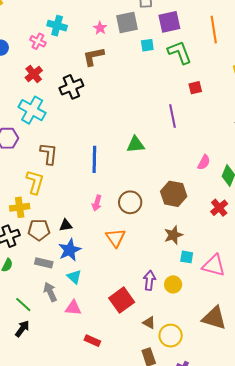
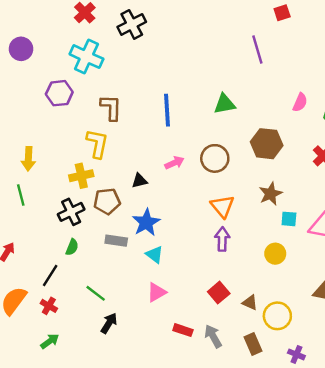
green triangle: (136, 145) -> (224, 104), moved
pink arrow: (97, 203) -> (174, 163), turned -126
black triangle: (66, 225) -> (140, 181), moved
orange triangle: (116, 238) -> (222, 206), moved
purple arrow: (149, 280) -> (222, 239), moved
gray arrow: (50, 292) -> (213, 336), moved
red square: (122, 300) -> (219, 293), moved, size x0.7
pink triangle: (73, 308) -> (157, 292), turned -30
black arrow: (22, 329) -> (109, 323), moved

